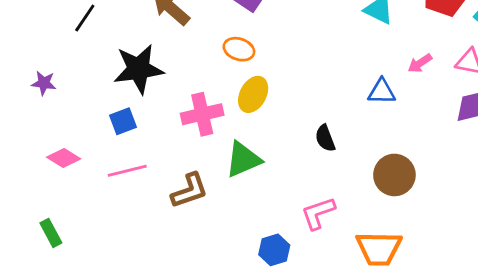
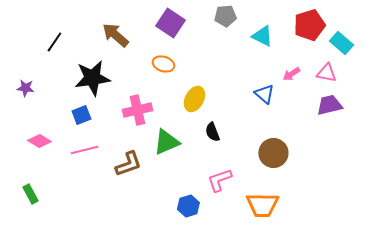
blue triangle: (382, 92) -> (264, 94), turned 40
yellow ellipse: (253, 94) -> (194, 99), moved
black semicircle: (325, 138) -> (212, 132), moved

